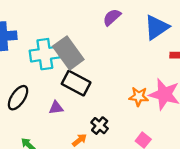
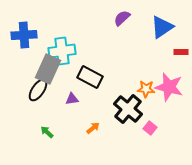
gray rectangle: (68, 53) -> (48, 69), moved, turned 60
black cross: (100, 126) -> (128, 109), moved, size x1.8

